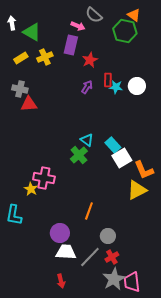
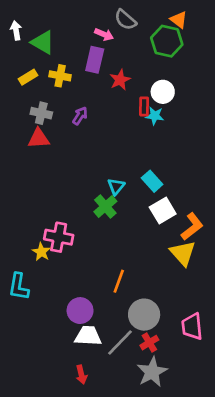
yellow cross: (45, 57) -> (60, 76), turned 35
white circle: (137, 86) -> (163, 92), moved
purple arrow: (87, 87) -> (80, 116), moved
gray cross: (20, 89) -> (41, 113), moved
cyan triangle: (87, 140) -> (116, 186), turned 32
cyan rectangle: (113, 145) -> (152, 181), moved
orange L-shape: (144, 170) -> (192, 227), turned -105
yellow triangle: (137, 190) -> (183, 253), turned -45
gray circle: (108, 236) -> (144, 315), size x1.5
pink trapezoid: (132, 282) -> (192, 327), moved

